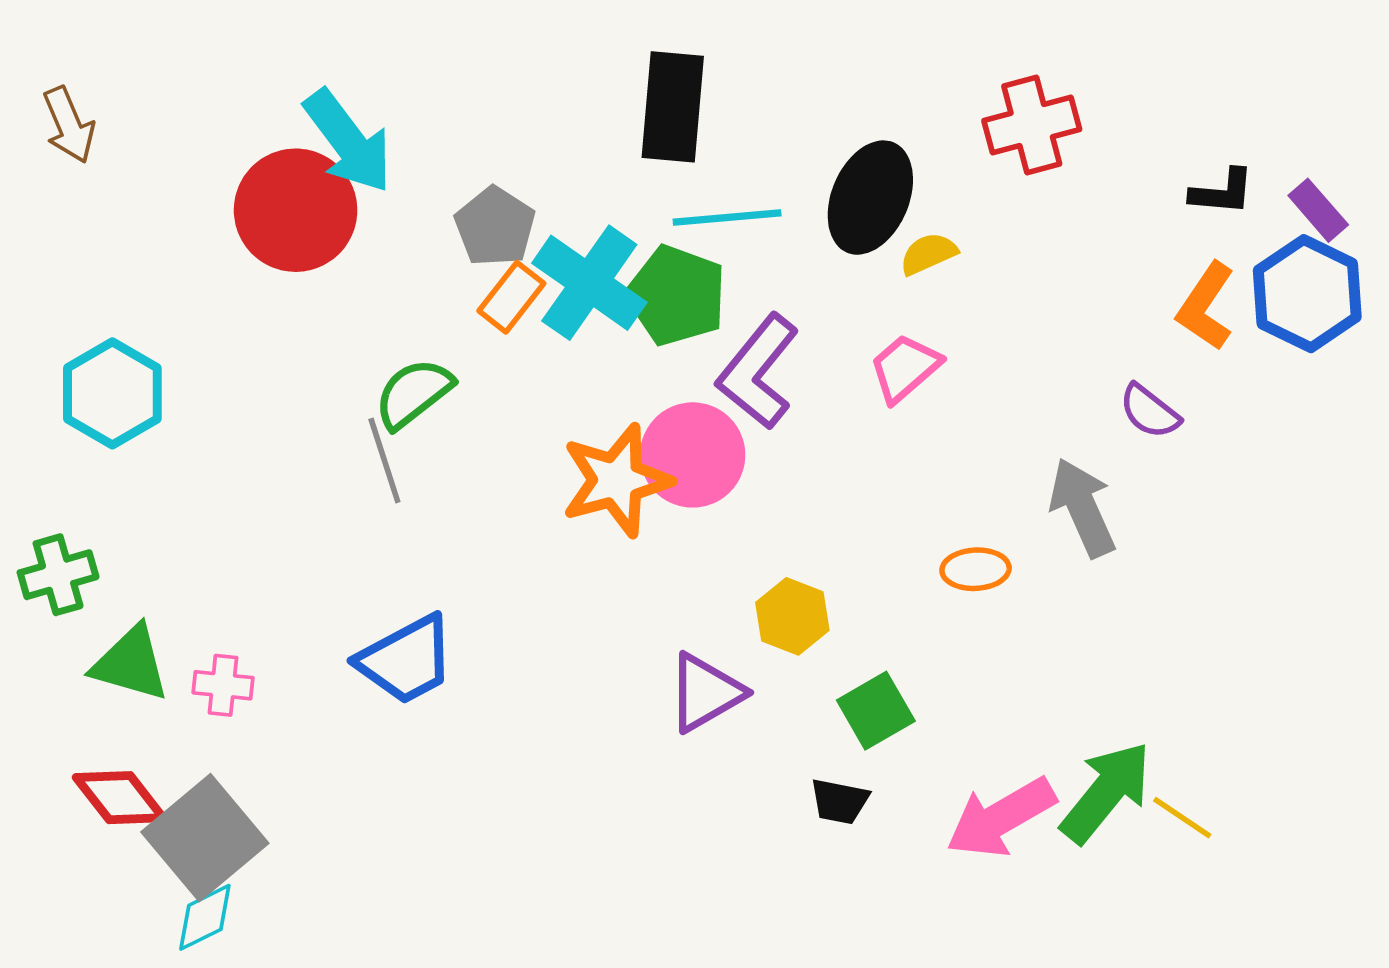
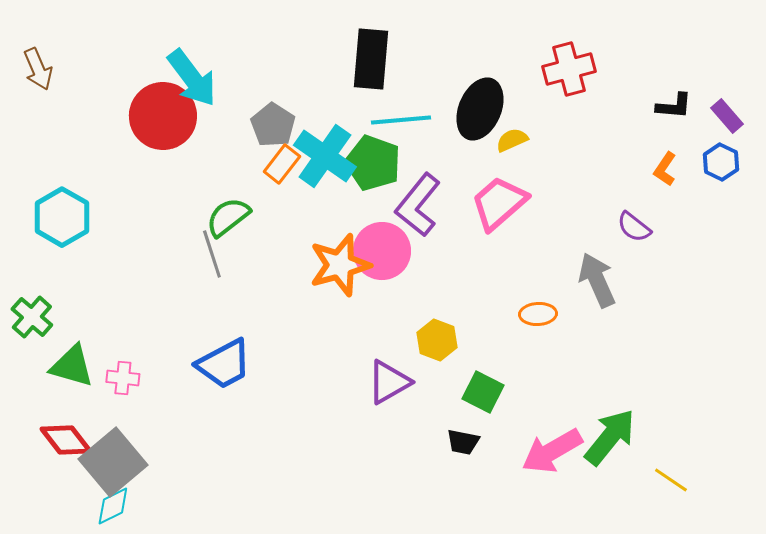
blue hexagon: (1307, 294) -> (721, 162), size x0.6
orange L-shape: (1206, 306) -> (665, 169), size x0.7
pink trapezoid: (905, 368) -> (499, 203), size x1.4
green cross: (58, 575) -> (32, 317), turned -33
green square: (876, 711) -> (483, 392), turned -33
yellow line: (1182, 818) -> (671, 480), moved

